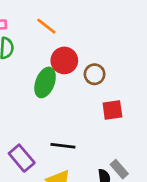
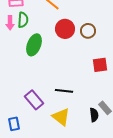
brown circle: (95, 74) -> (88, 31), moved
green ellipse: (45, 82) -> (34, 45), moved

